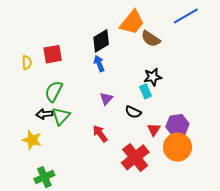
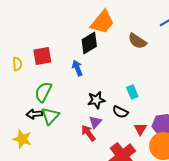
orange trapezoid: (132, 22) -> (102, 22), moved
blue arrow: (99, 64) -> (77, 68), moved
black star: (153, 77) -> (96, 100), moved
purple triangle: (106, 99) -> (95, 122), moved

